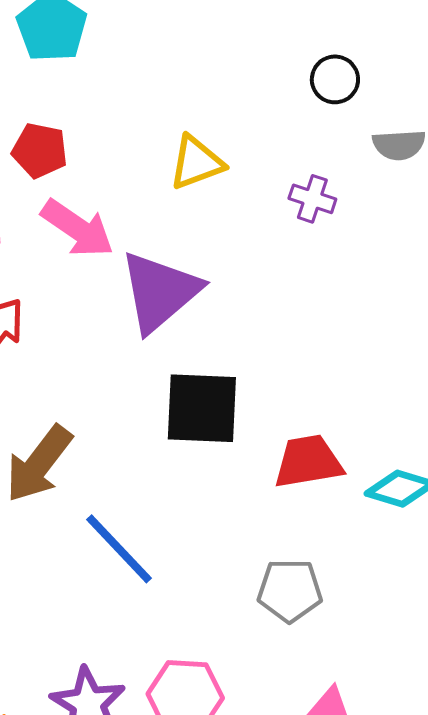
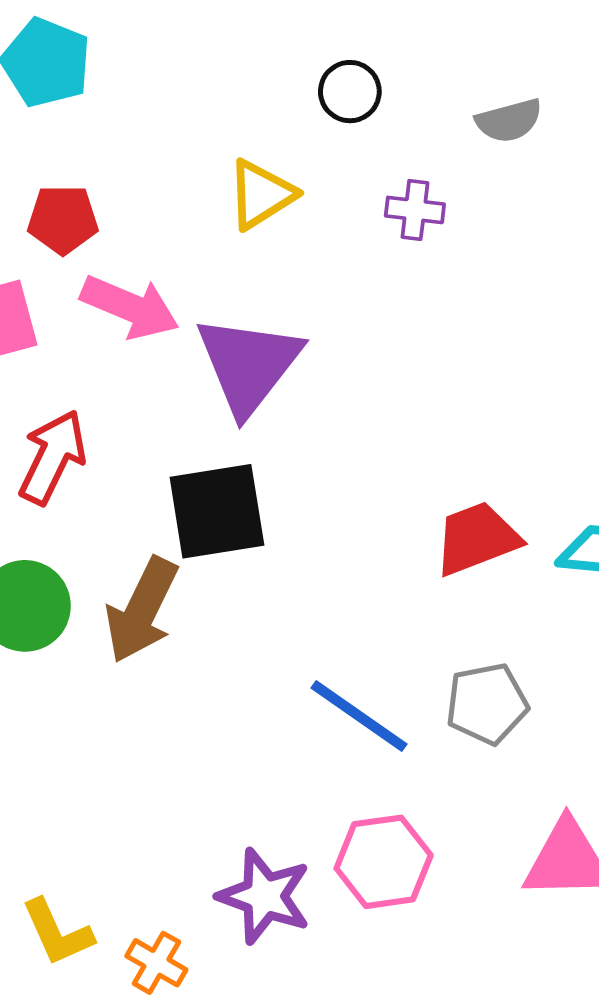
black circle: (335, 79) -> (350, 92), moved
black square: (202, 408) -> (217, 511), moved
blue line: (119, 549) -> (359, 716), moved

